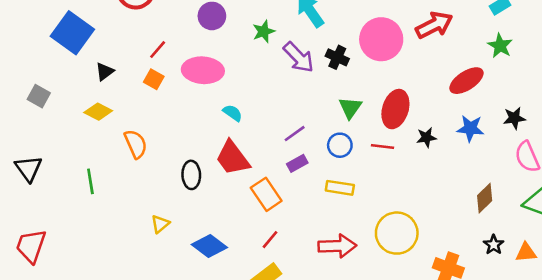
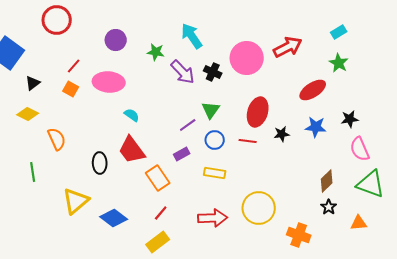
green star: (264, 31) -> (156, 52), turned 30
green triangle: (350, 108) -> (211, 110), moved
purple line: (295, 134) -> (188, 125), moved
green line: (90, 181) -> (33, 172), moved
yellow triangle: (160, 224) -> (76, 201), size x1.8
black star: (494, 245) -> (329, 207), moved

